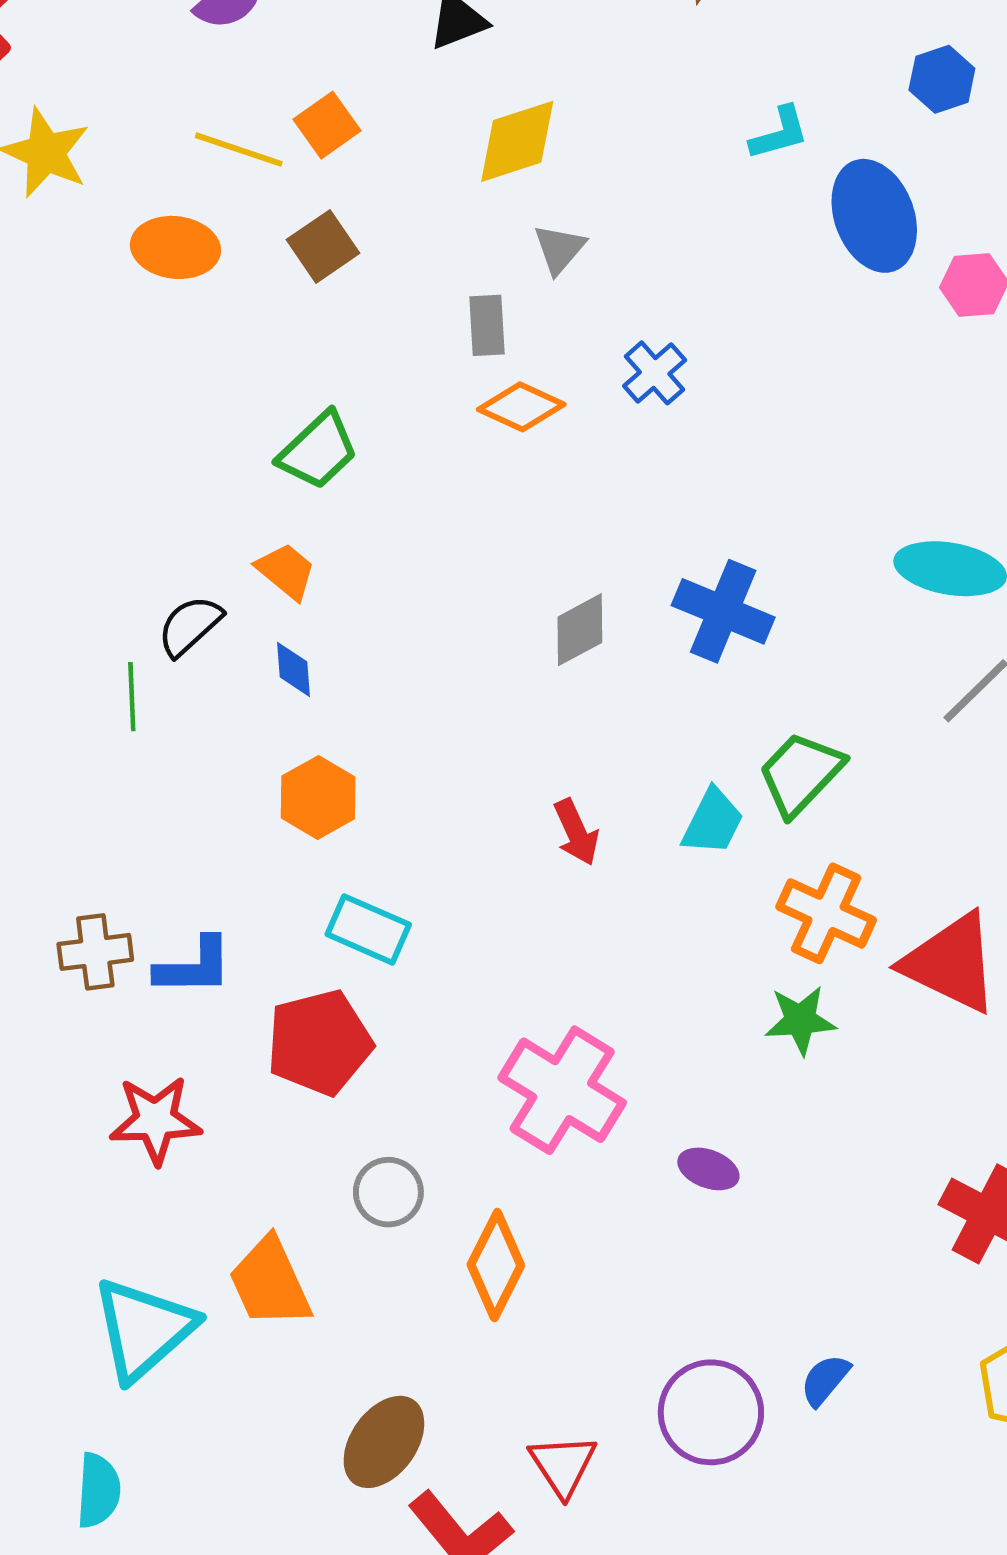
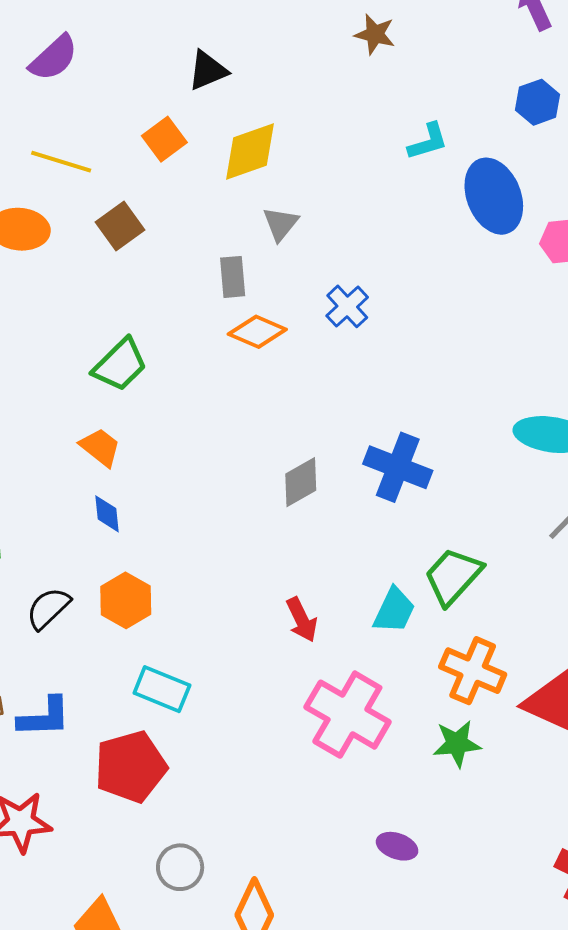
orange square: (327, 125) -> (164, 139), moved
black semicircle: (190, 626) -> (48, 608), moved
pink cross: (562, 1090) -> (347, 715), moved

